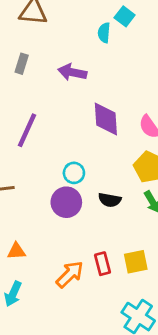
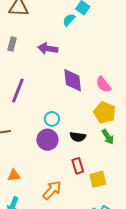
cyan semicircle: (104, 33) -> (69, 20), turned 40
red rectangle: (103, 264) -> (78, 166), moved

